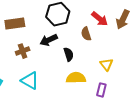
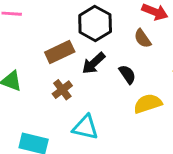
brown rectangle: (15, 23) -> (60, 52), moved

